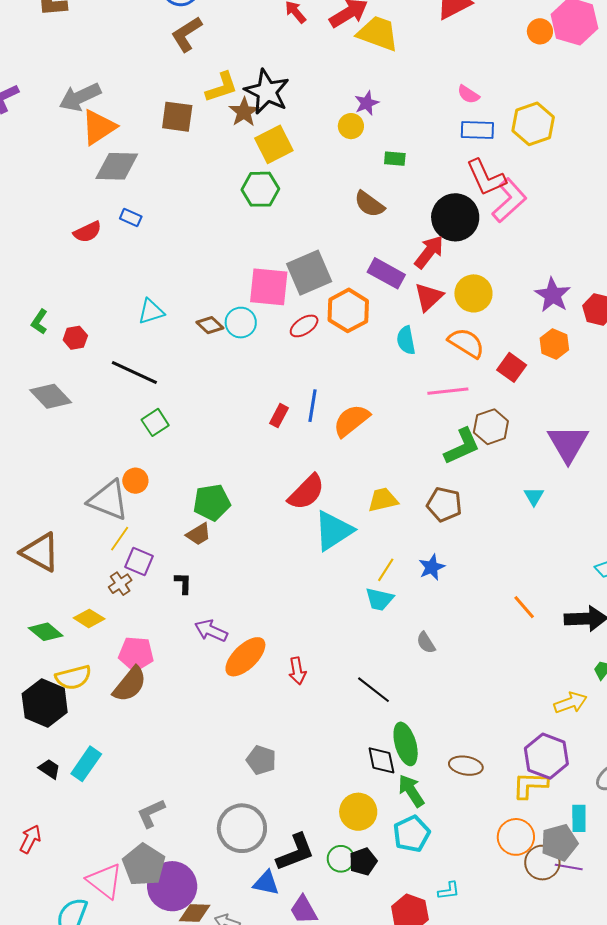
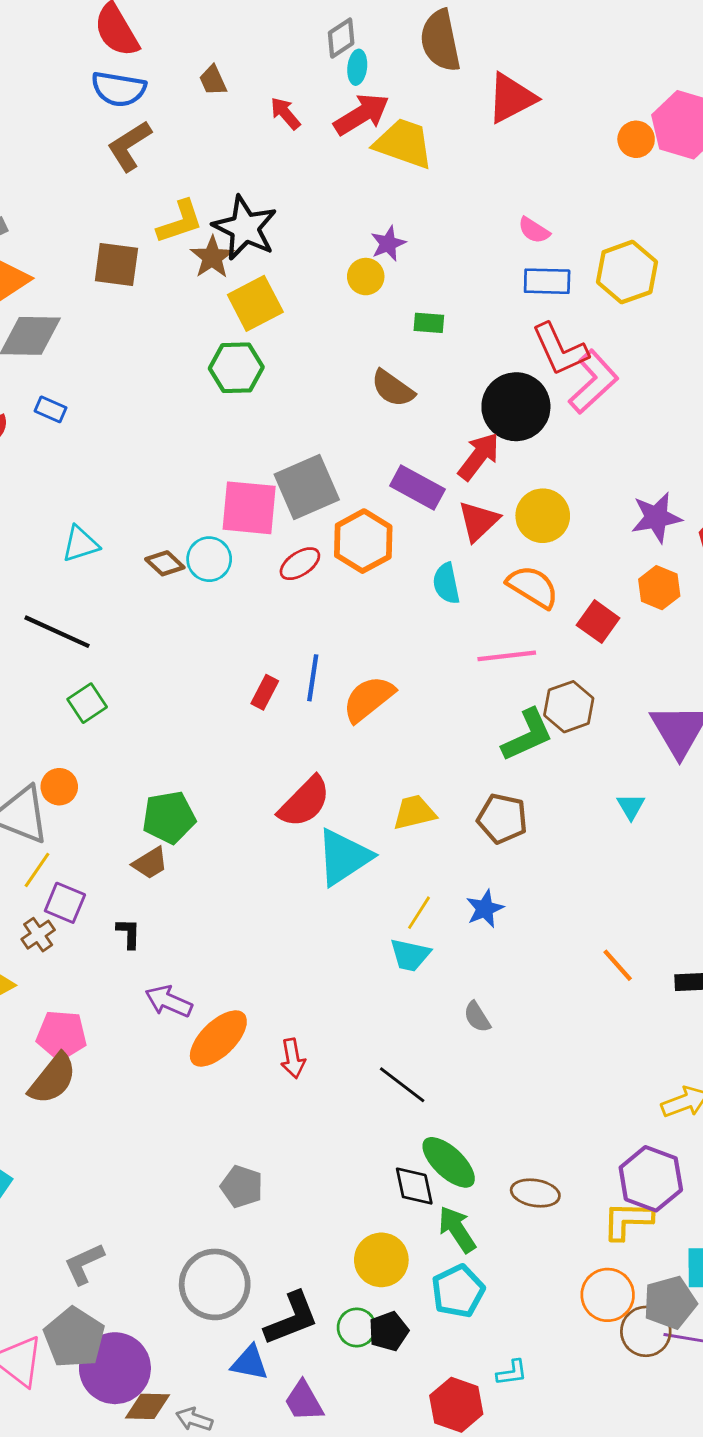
purple star: (553, 295) -> (656, 517), turned 30
green ellipse: (406, 744) -> (449, 1162), turned -30

